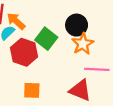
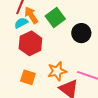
green square: (46, 39) -> (55, 17), moved
orange star: (83, 44) -> (57, 71), moved

